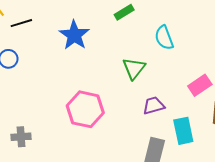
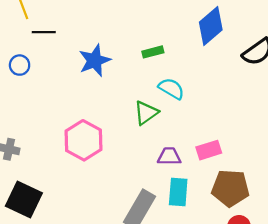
cyan semicircle: (164, 38) -> (171, 89), moved, turned 125
purple trapezoid: (154, 106) -> (169, 156), moved

